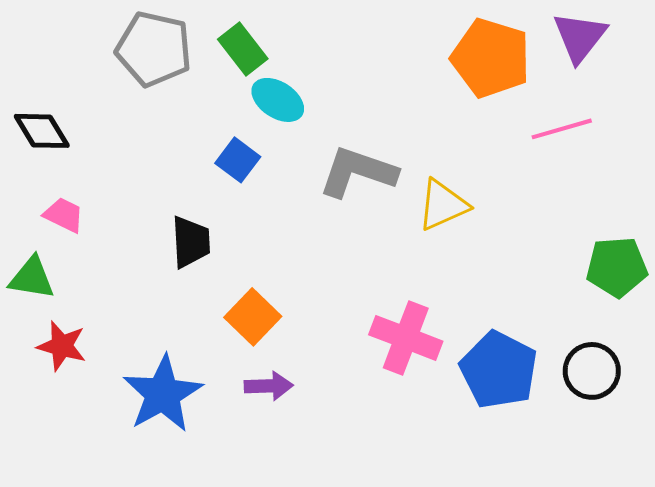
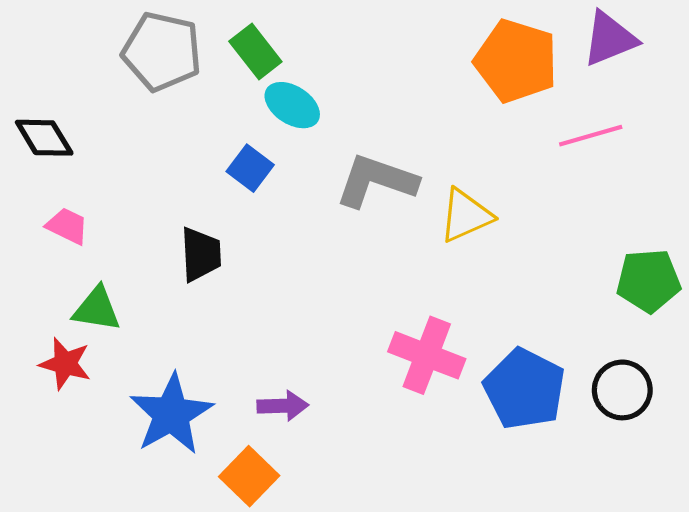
purple triangle: (580, 37) -> (610, 39), turned 30
green triangle: (32, 278) -> (97, 309), moved
orange square: (253, 317) -> (249, 476), moved

